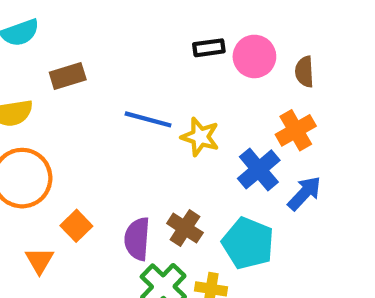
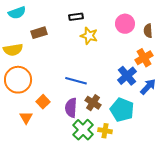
black rectangle: (209, 48) -> (76, 17), moved
blue line: (148, 119) -> (76, 81), moved
yellow star: (200, 137) -> (89, 36), moved

